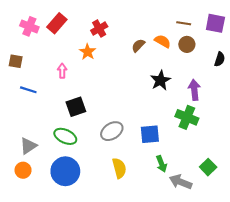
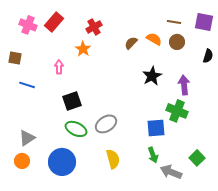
blue square: (150, 134) -> (156, 128), moved
green ellipse: (65, 136) -> (76, 129), moved

